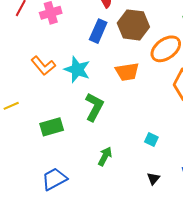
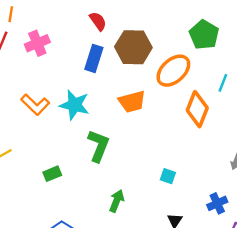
green rectangle: (52, 127) -> (52, 174), size x0.7

